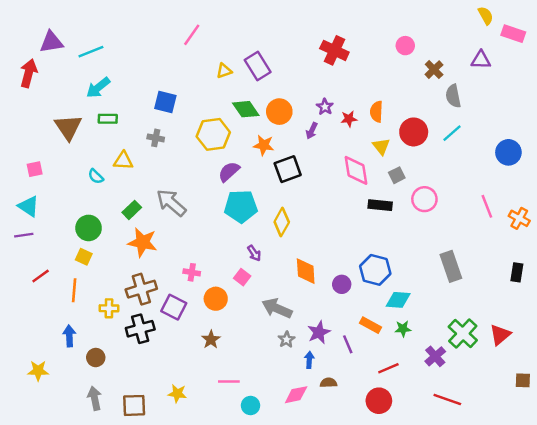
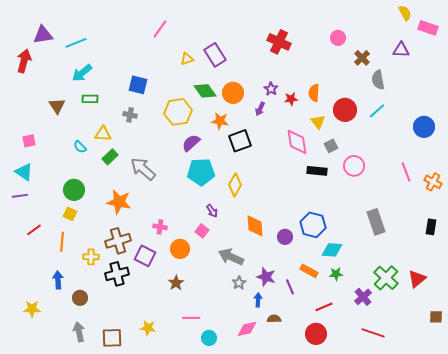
brown triangle: (68, 127) -> (57, 106), size x0.7
green rectangle: (132, 210) -> (110, 157), moved
purple star: (319, 332) -> (266, 277), turned -30

